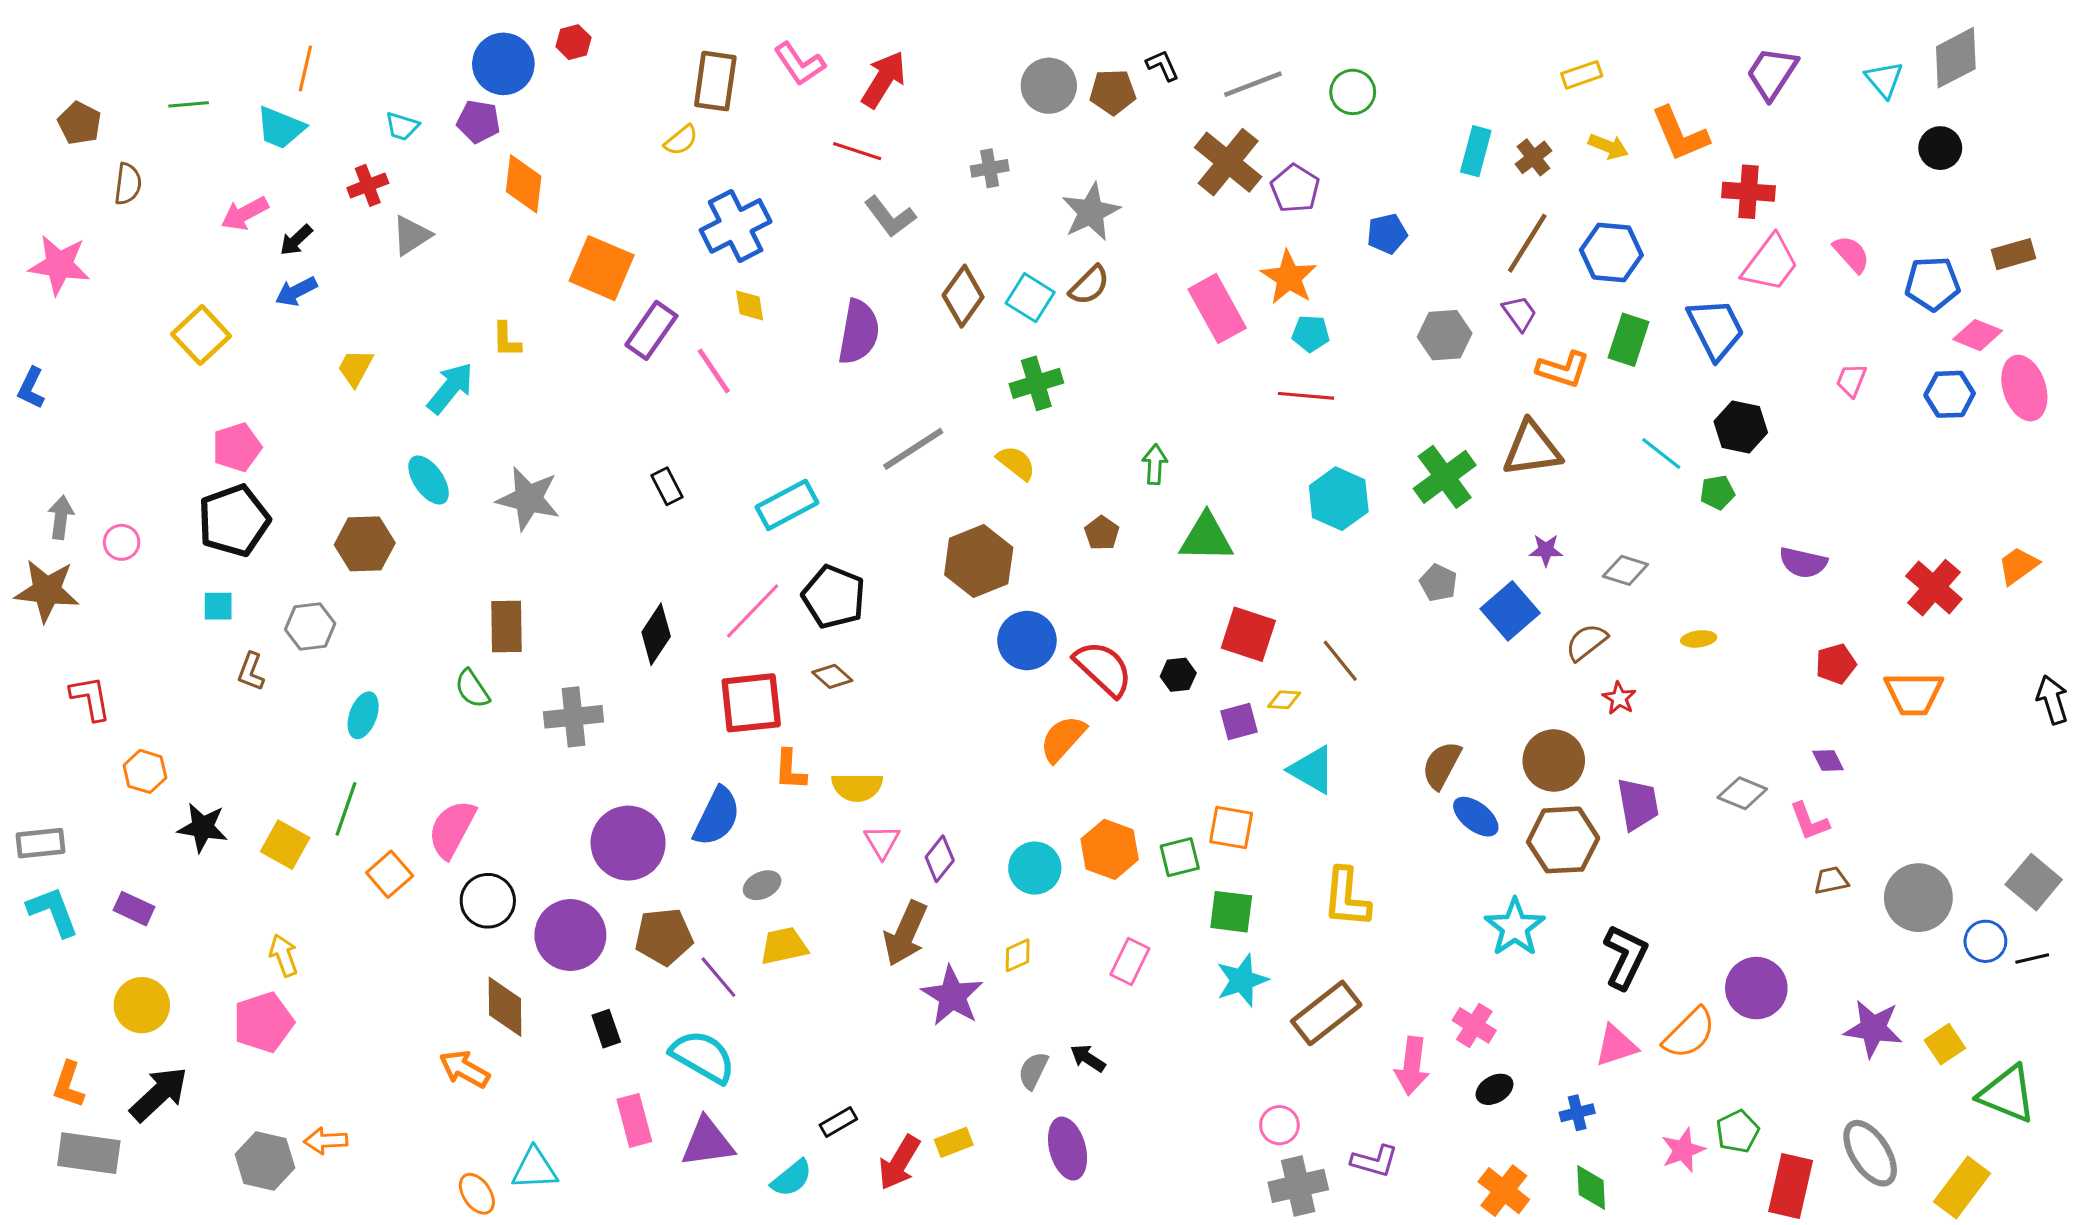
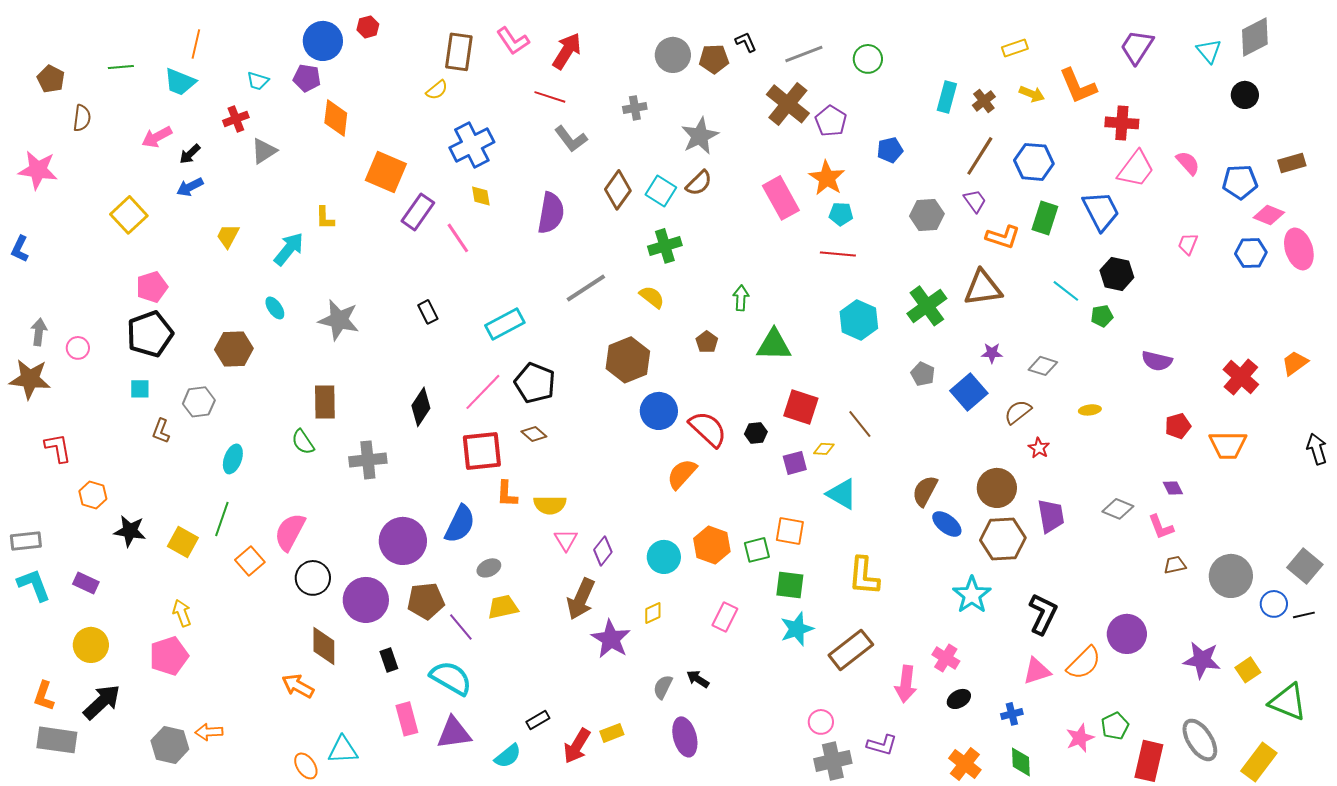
cyan ellipse: (429, 480) -> (275, 308), size x0.7

